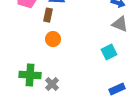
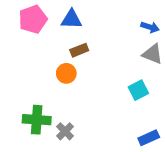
brown rectangle: (48, 15) -> (79, 50), moved, turned 56

